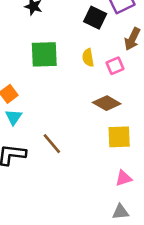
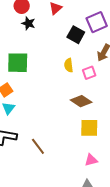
green square: (44, 54) -> (18, 63), moved
brown line: (52, 144) -> (38, 146), moved

